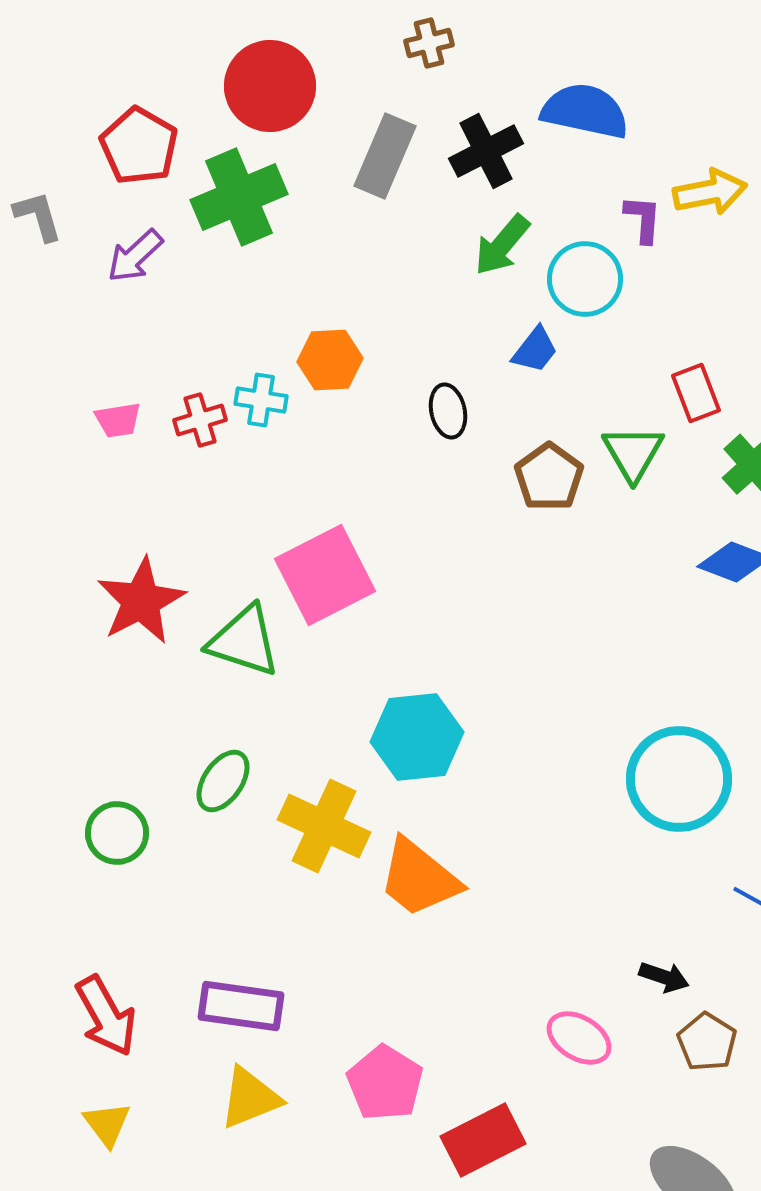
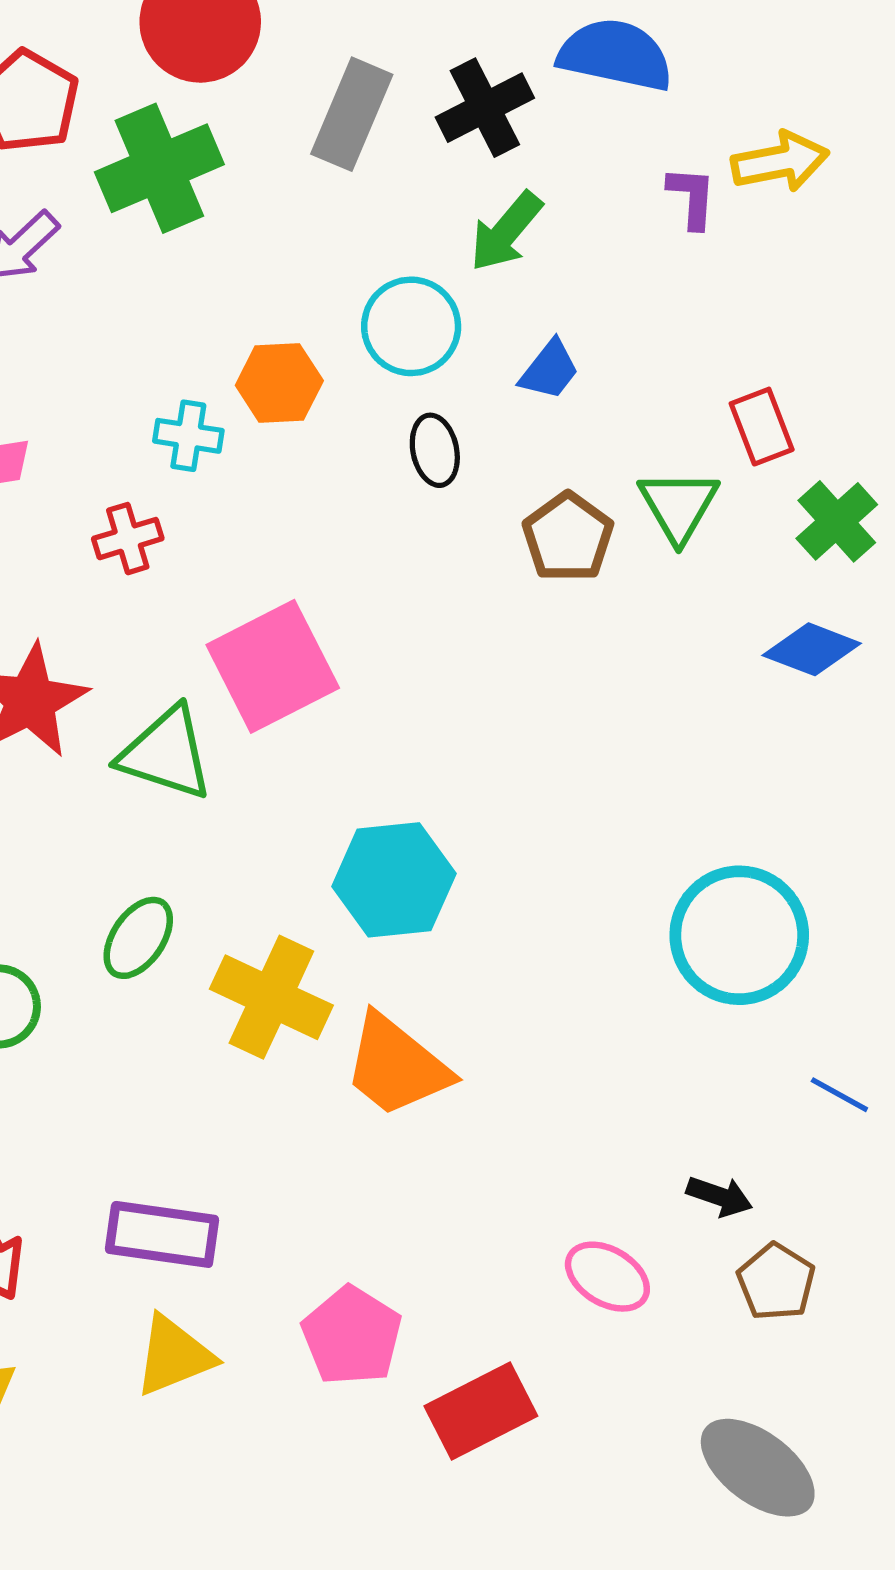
cyan circle: (585, 279) -> (411, 326), moved
red cross: (200, 420) -> (128, 539), moved

